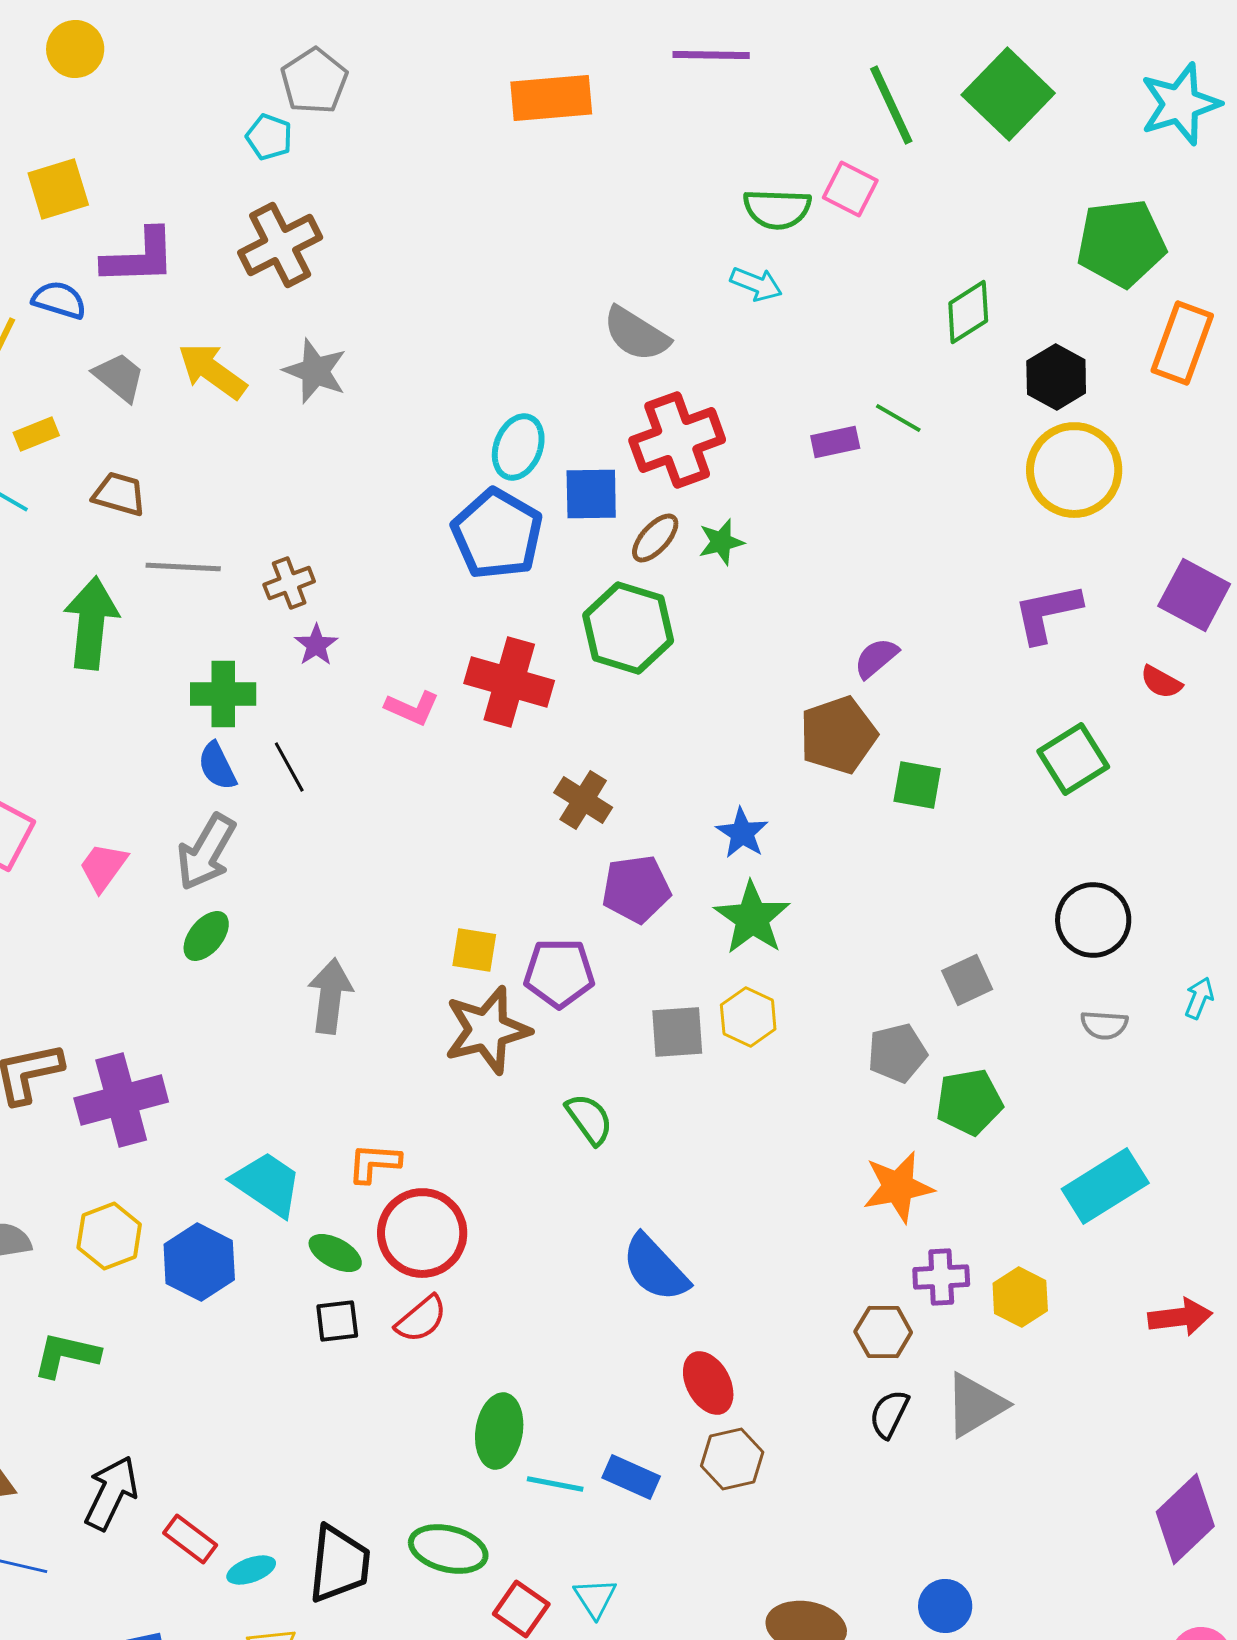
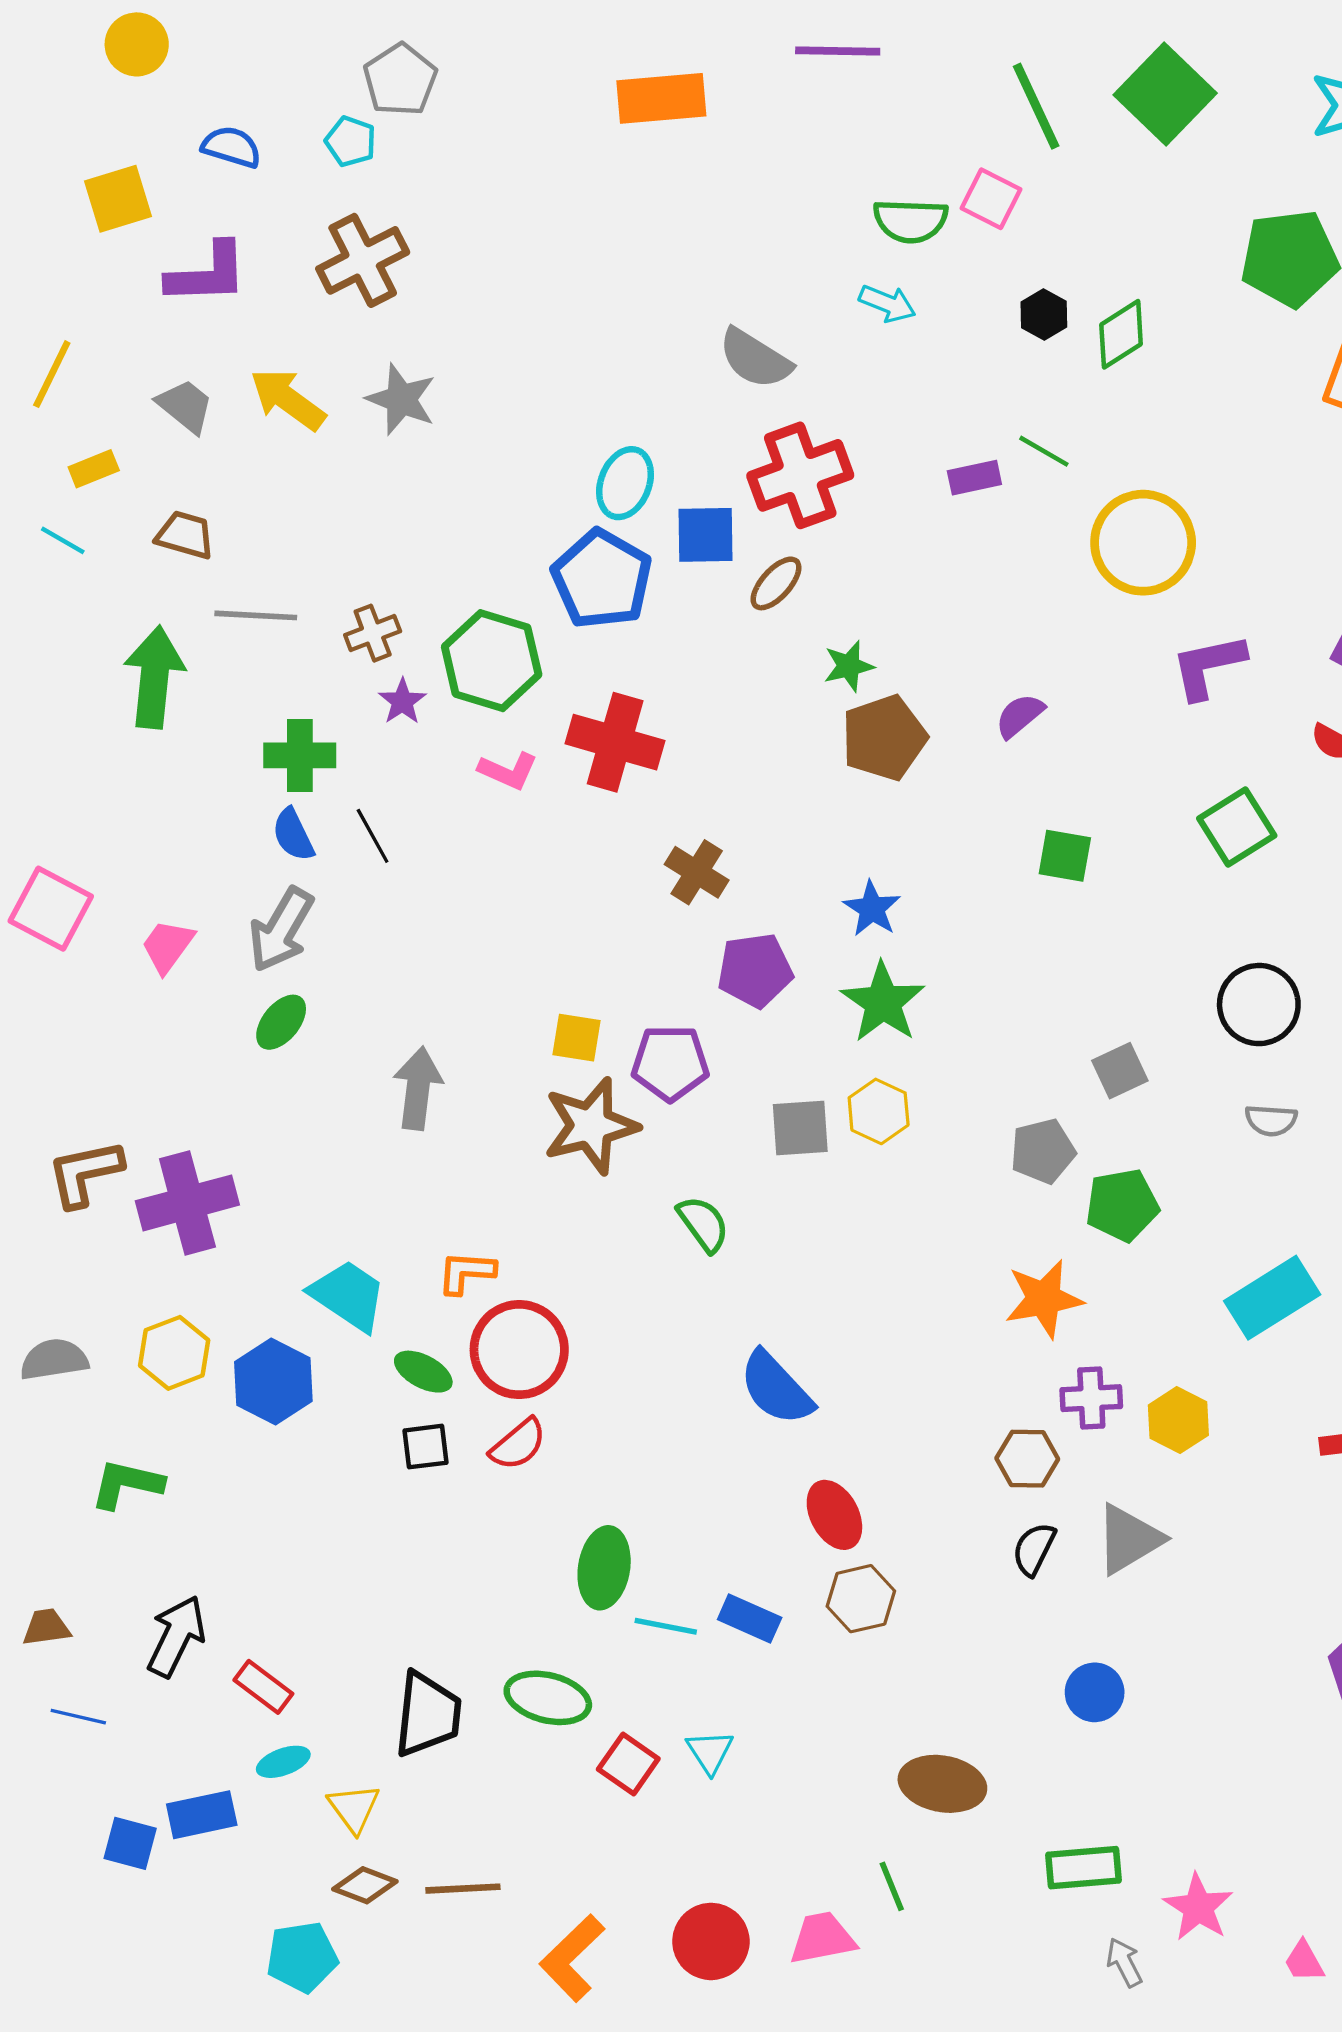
blue semicircle: (59, 300) -> (231, 147), moved
black hexagon: (1056, 377) -> (1044, 314), moved, size x0.7
yellow circle: (1074, 470) -> (1143, 543), moved
green star: (721, 542) -> (849, 666), moved
green hexagon: (628, 628) -> (492, 661), moved
brown pentagon: (838, 735) -> (884, 738), moved
cyan ellipse: (251, 1570) -> (283, 1762), moved
blue circle: (945, 1606) -> (1095, 1692), moved

